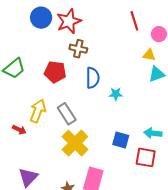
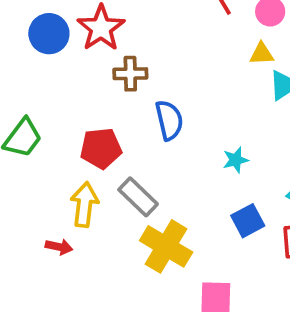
red pentagon: (55, 72) -> (101, 148), moved
cyan star: (116, 94) -> (236, 160), moved
blue square: (121, 140) -> (248, 221), turned -30

